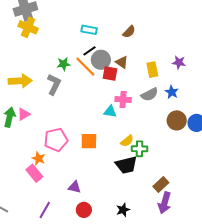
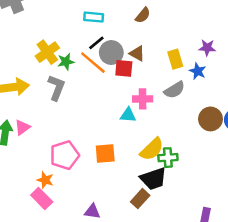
yellow cross: (28, 27) -> (47, 52), moved, turned 36
blue star: (172, 92) -> (198, 71), moved
yellow semicircle: (127, 141) -> (152, 149), size x1.5
brown rectangle: (161, 184) -> (140, 199), moved

